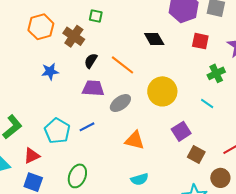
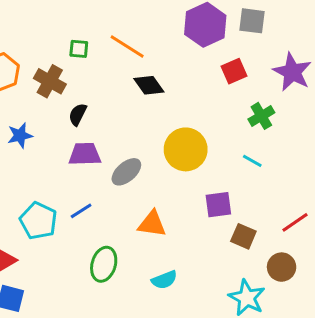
black diamond: (154, 39) -> (149, 85), moved
red square: (200, 41) -> (234, 71), turned -30
orange line: (122, 65) -> (127, 46), moved
purple square: (181, 131) -> (218, 205), turned 30
green ellipse: (77, 176) -> (104, 264), moved

